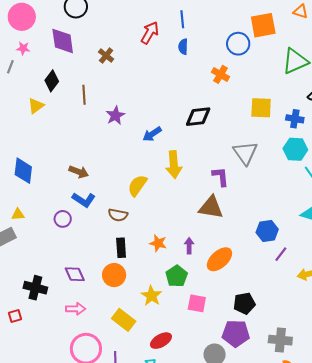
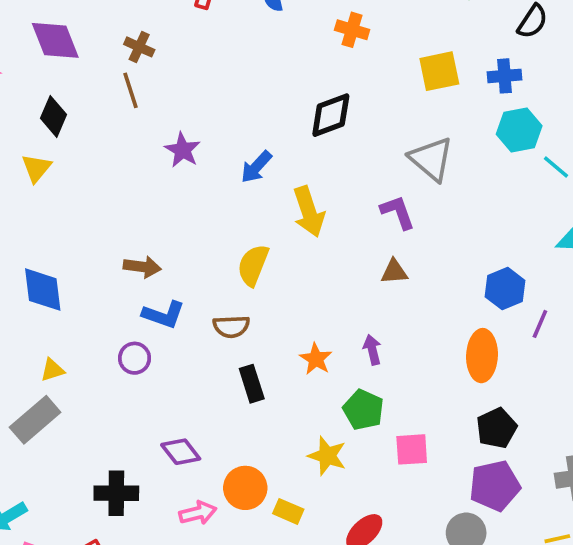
brown line: (84, 95) -> (130, 90), moved
brown triangle: (211, 207) -> (394, 272), size x0.6
orange star: (158, 243) -> (316, 359), turned 30
orange ellipse: (219, 259) -> (482, 356), moved, turned -32
orange circle: (114, 275) -> (245, 488), moved
yellow rectangle: (124, 320) -> (288, 511), size x0.7

